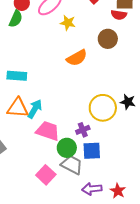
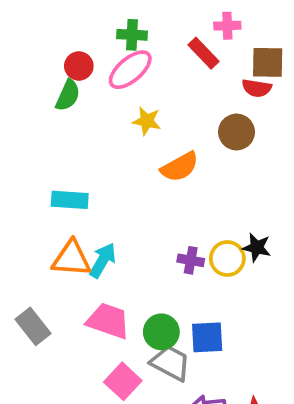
yellow star: (68, 23) -> (147, 121), moved
black star: (128, 102) -> (257, 248), moved
yellow circle: (103, 108) -> (227, 259), size x0.7
purple cross: (83, 130) -> (191, 260), moved, turned 32
pink trapezoid: (48, 131) -> (108, 321), moved

